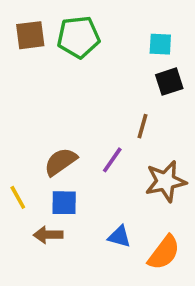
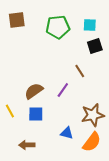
green pentagon: (78, 37) -> (58, 27), moved
brown line: (143, 126) -> (80, 71), turned -48
brown star: (166, 181) -> (93, 115), moved
brown arrow: (48, 235) -> (27, 145), moved

